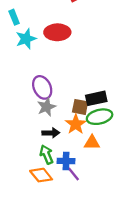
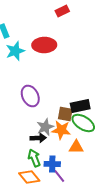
gray star: (47, 107) -> (45, 127), moved
green ellipse: (100, 117) -> (83, 123), turned 45
orange star: (76, 124) -> (61, 130), turned -30

